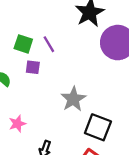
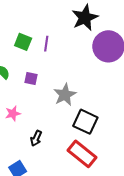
purple line: (49, 44) -> (46, 44), turned 35
purple square: (33, 67) -> (31, 78), moved

